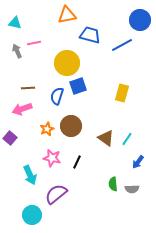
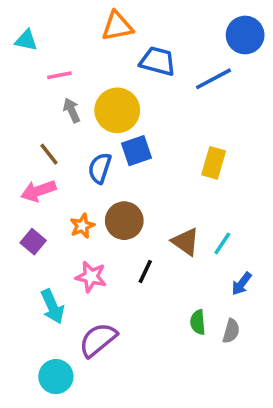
gray arrow: (17, 51) -> (72, 110), moved
brown line: (28, 88) -> (49, 154), turned 56
purple square: (10, 138) -> (33, 242), moved
black line: (77, 162) -> (145, 271), moved
gray semicircle: (132, 189) -> (231, 331), turned -72

